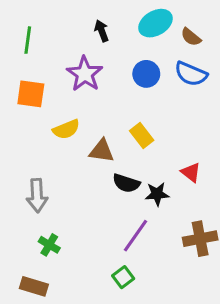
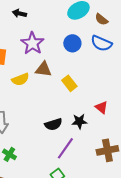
black arrow: (102, 31) -> (19, 13), moved, turned -56
brown triangle: (102, 151) -> (43, 69), moved
black semicircle: (126, 183) -> (53, 124), moved, turned -36

